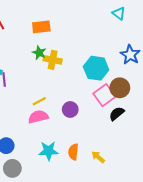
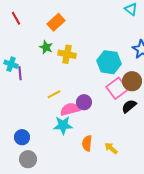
orange rectangle: (41, 27) -> (56, 22), turned -36
green star: (39, 53) -> (46, 47), moved
pink semicircle: (38, 117) -> (70, 109), moved
cyan star: (49, 151) -> (63, 125), moved

